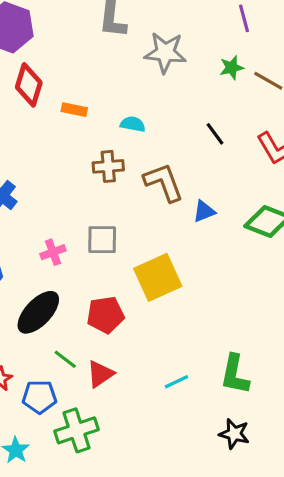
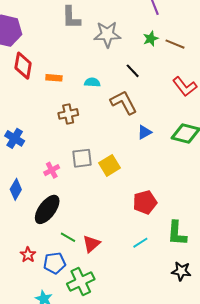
black line: (215, 134) -> (133, 71), moved
brown cross: (108, 166) -> (68, 114), moved
brown L-shape: (164, 182) -> (124, 102), moved
yellow square: (158, 277) -> (110, 165), moved, size x0.7
red pentagon: (105, 315) -> (145, 202), moved

